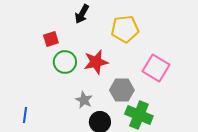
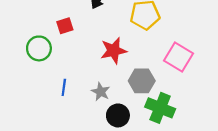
green circle: (65, 62) -> (39, 48), moved
blue line: (25, 115) -> (64, 87), moved

